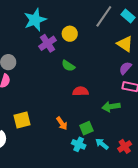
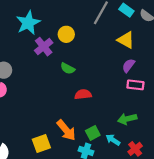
green arrow: (111, 107) -> (127, 119), moved
yellow square: (22, 120) -> (41, 144), moved
orange arrow: (62, 123) -> (66, 130), size x1.5
cyan arrow: (102, 144) -> (113, 140), moved

